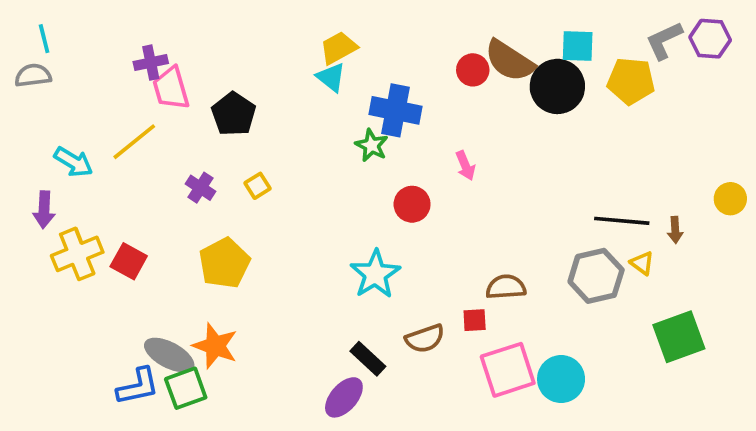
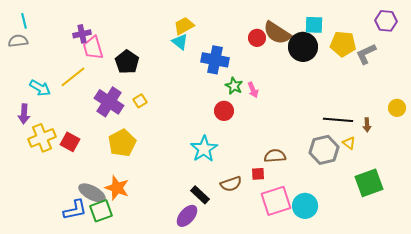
gray L-shape: (664, 40) -> (366, 54), moved
green star: (372, 145) -> (234, 86), moved
purple cross: (200, 188) -> (109, 102), size x1.8

